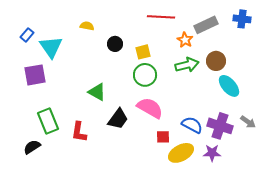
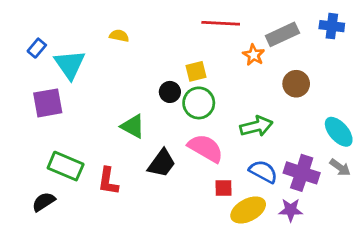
black circle: (115, 44) -> (170, 92), moved
green arrow: (187, 65) -> (256, 126), moved
cyan ellipse: (229, 86) -> (339, 132), moved
green rectangle: (48, 121) -> (66, 166), turned -45

